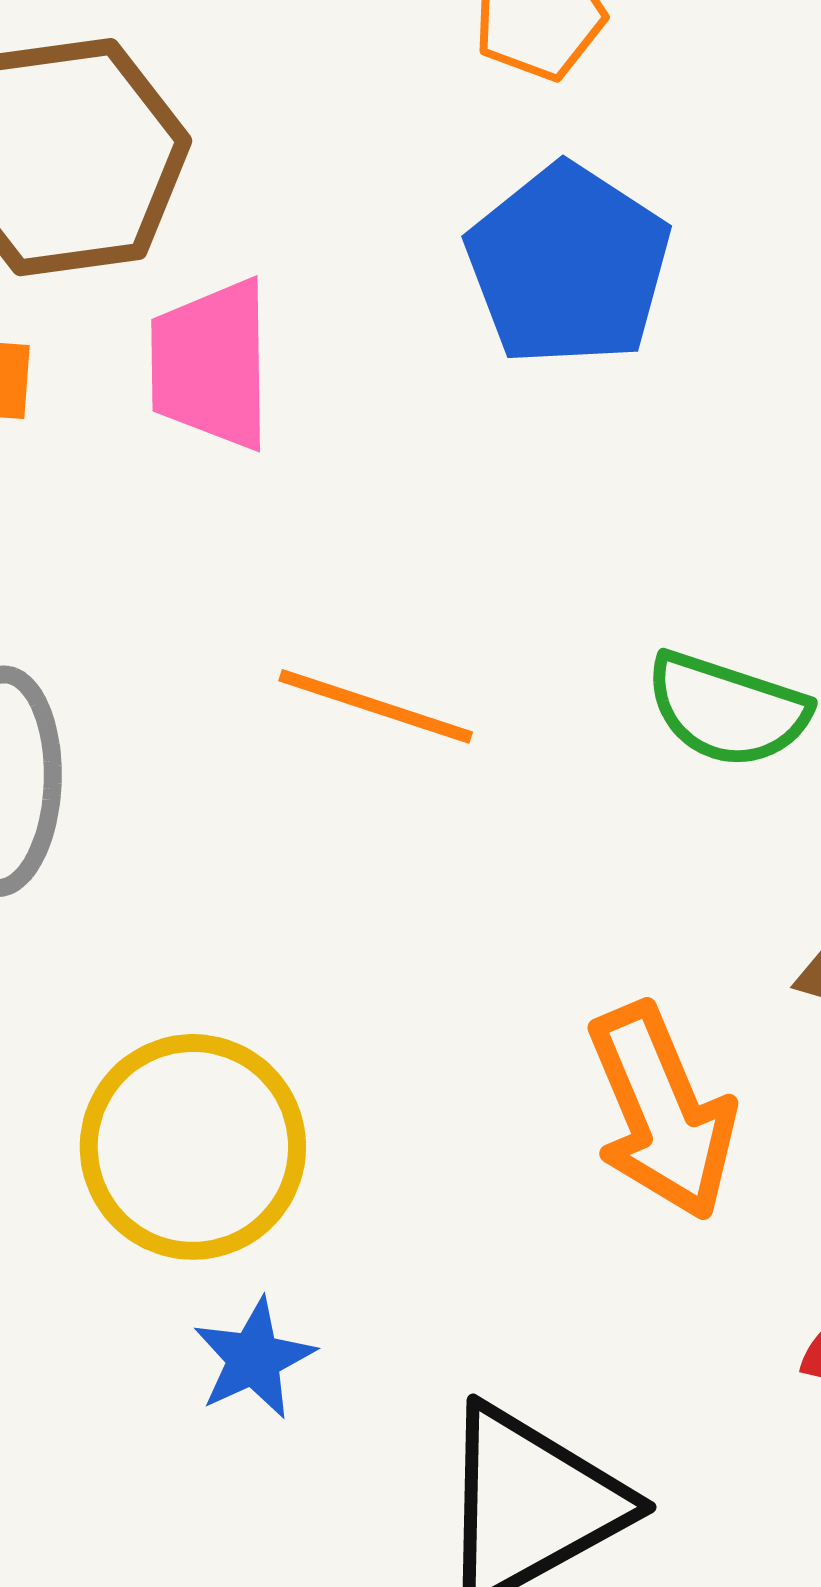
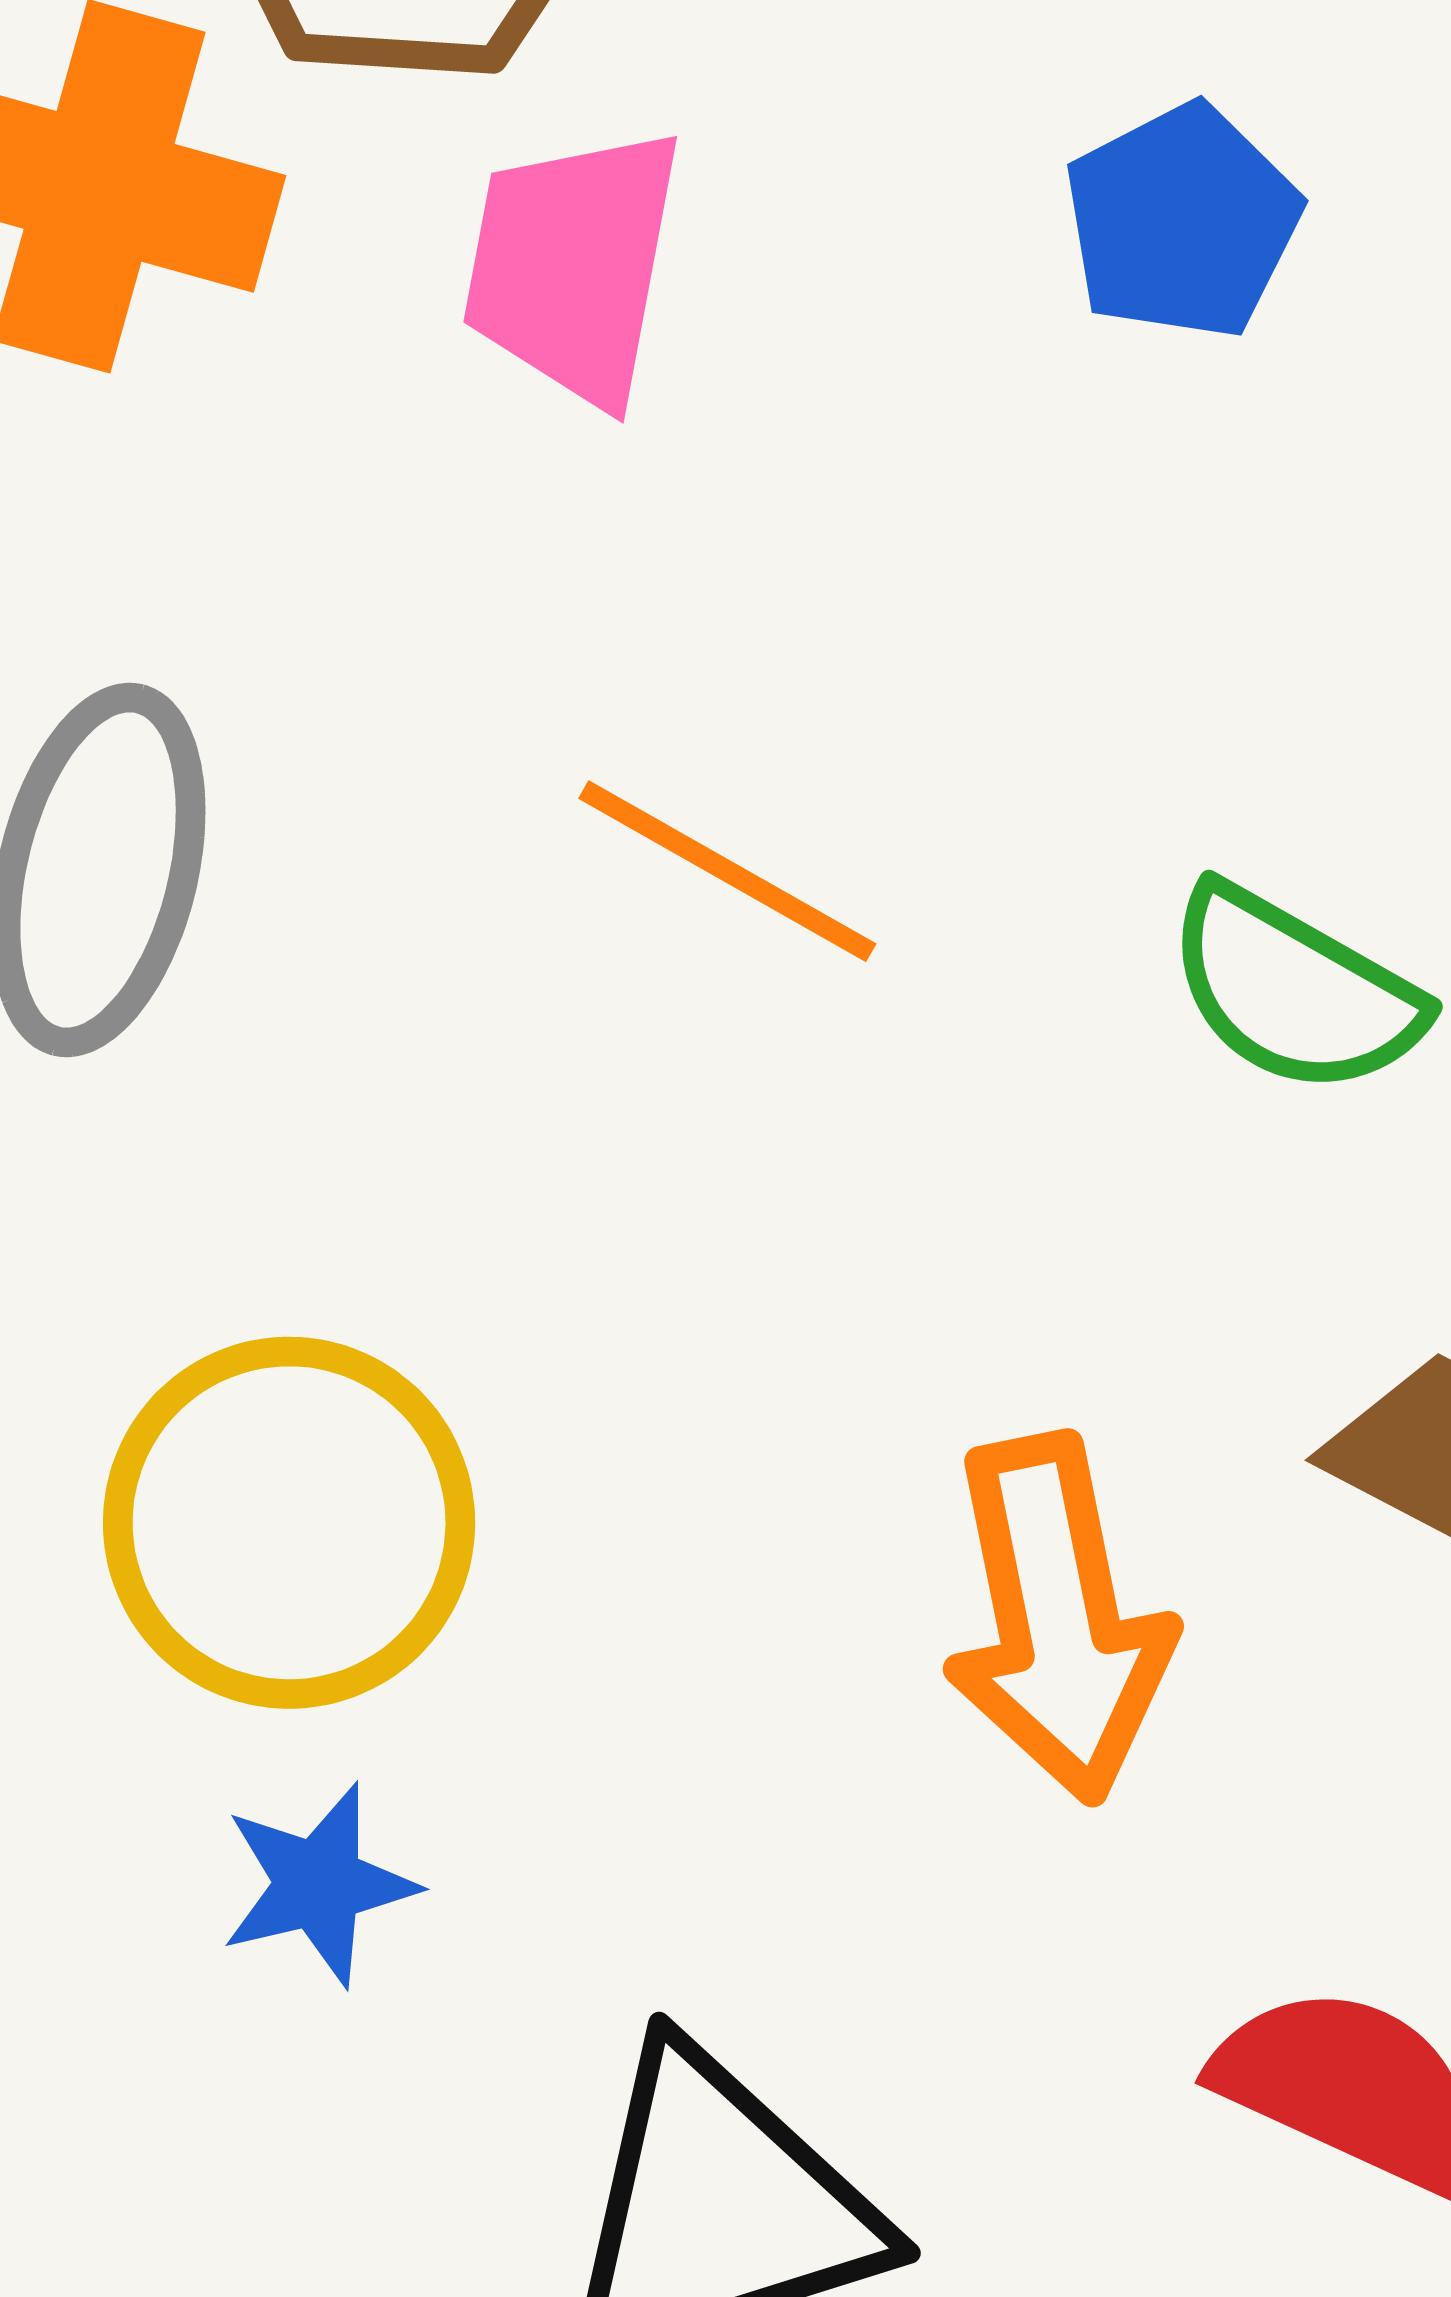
blue pentagon: (568, 265) -> (1182, 222), size x0.7

